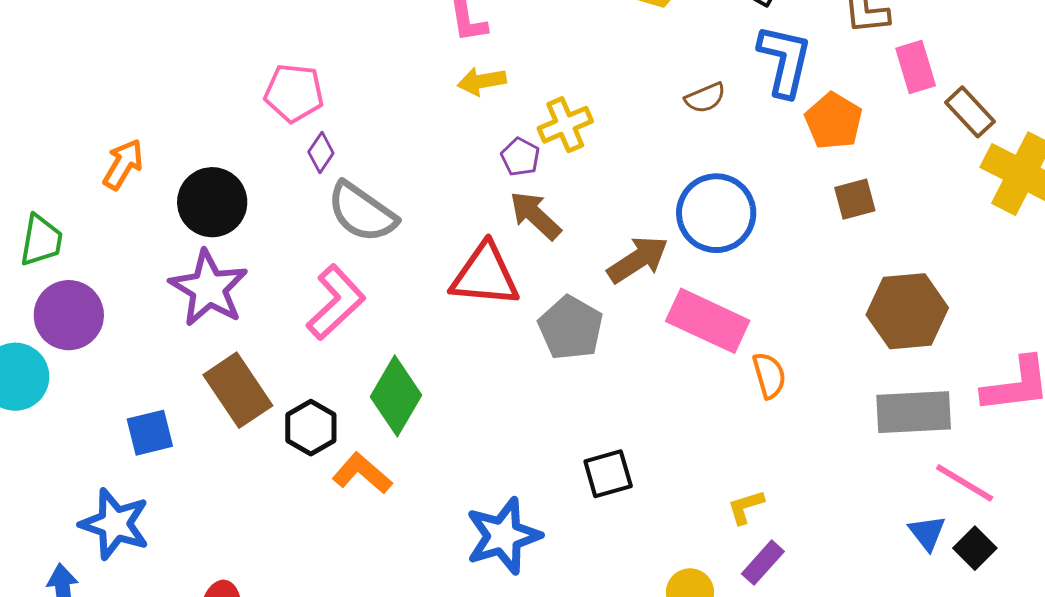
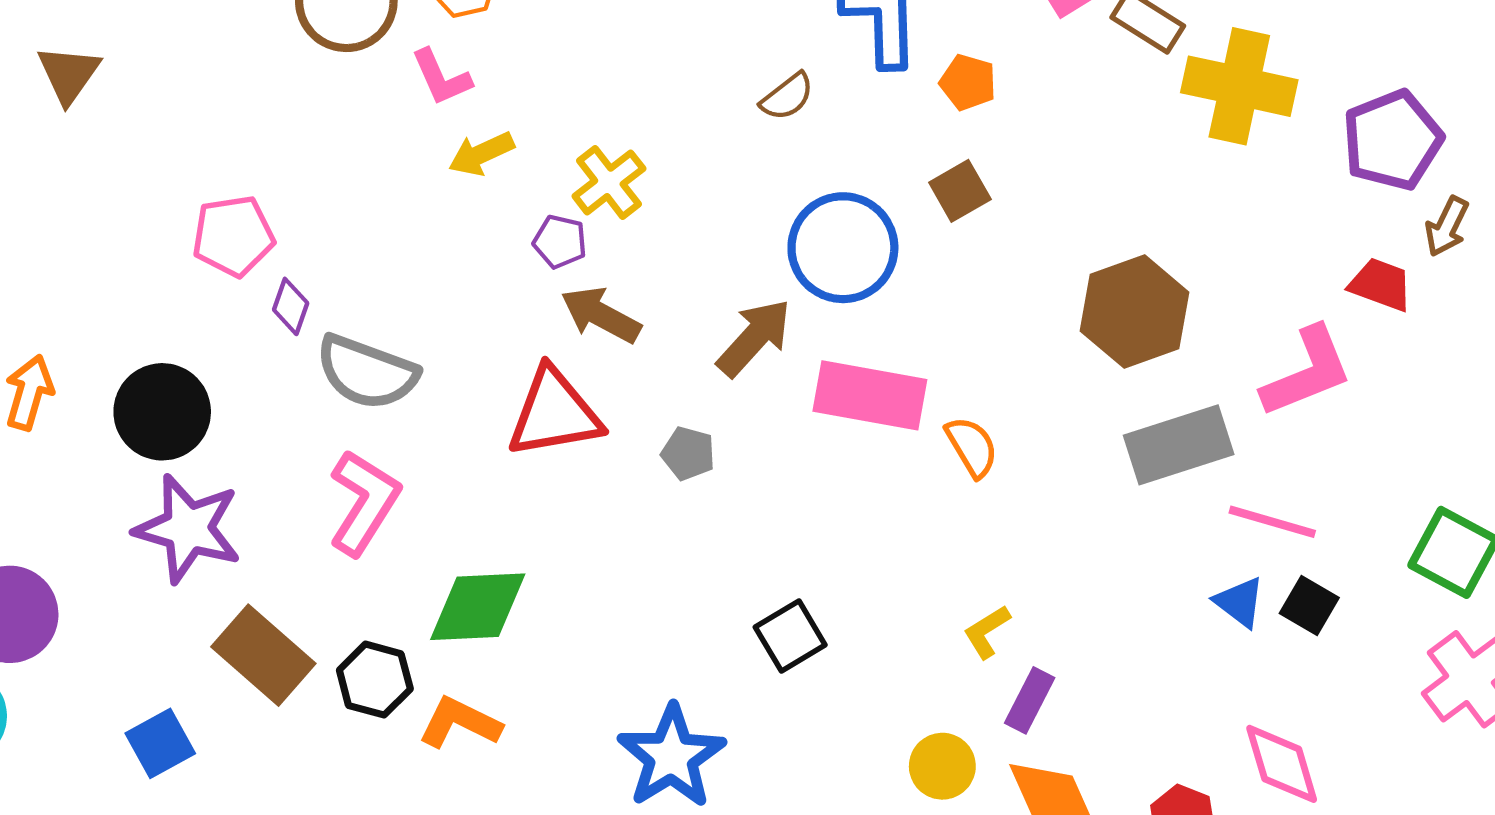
orange pentagon: (834, 121) -> (968, 82), size x0.7
brown square: (855, 199) -> (960, 191), moved
gray pentagon: (571, 328) -> (688, 453), size x0.6
green diamond: (396, 396) -> (478, 607), turned 72

